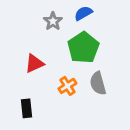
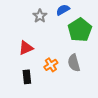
green pentagon: (83, 48) -> (80, 30), moved
black rectangle: (26, 108) -> (27, 77), moved

